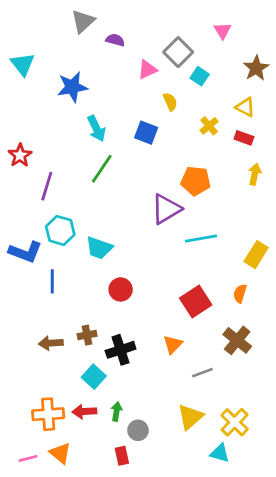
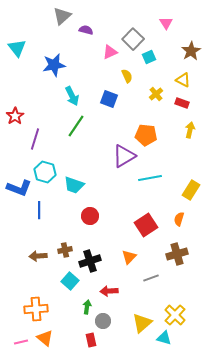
cyan square: (200, 76) -> (149, 57), turned 32
brown cross: (237, 340) -> (177, 254), turned 35
red arrow: (84, 412) -> (109, 291), moved
yellow triangle: (190, 417) -> (142, 323), moved

